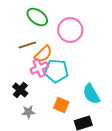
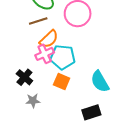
brown line: (27, 45) -> (38, 21), moved
orange square: (61, 105) -> (62, 82), moved

